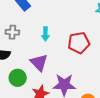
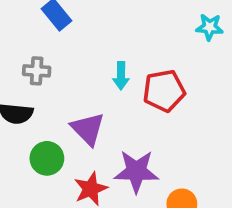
cyan arrow: (45, 34) -> (121, 76), moved

